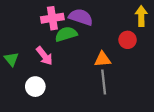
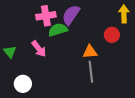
purple semicircle: (81, 17) -> (71, 15), turned -75
white circle: (35, 87) -> (23, 84), moved

